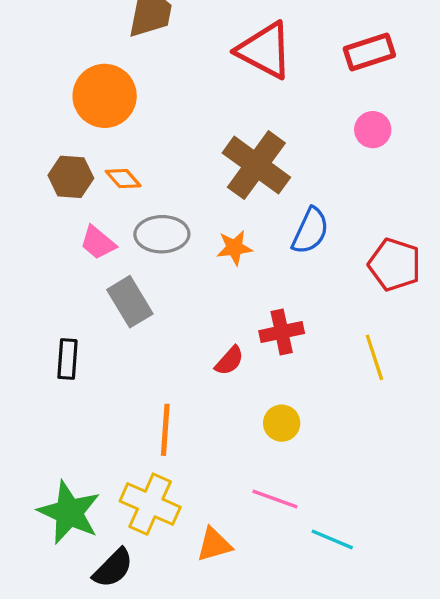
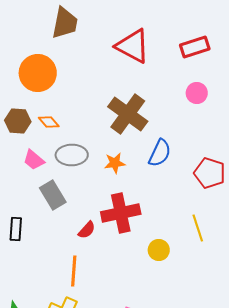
red cross: (282, 332) -> (121, 213), moved, size x1.5
red semicircle: (229, 361) -> (87, 230), moved
yellow circle: (282, 423) -> (159, 250), moved

